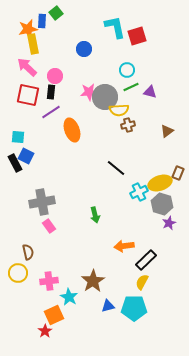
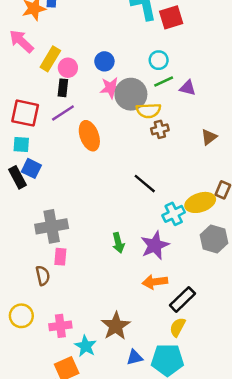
yellow rectangle: (33, 44) -> (50, 59), moved, turned 42
blue circle: (84, 49) -> (104, 61), moved
pink arrow: (27, 67) -> (21, 41), moved
red square: (28, 95) -> (25, 113), moved
gray hexagon: (162, 204) -> (214, 239), moved
purple star: (169, 223) -> (155, 245), moved, size x1.6
pink rectangle: (49, 226) -> (60, 257), turned 40
brown semicircle: (28, 252) -> (43, 276), moved

